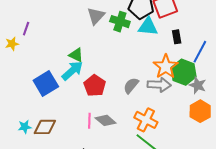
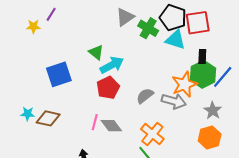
cyan arrow: (72, 71) -> (112, 65), moved
green hexagon: (184, 72) -> (203, 74), moved

